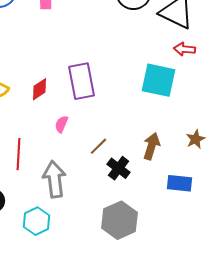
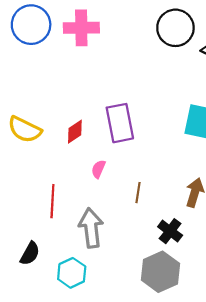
brown line: (98, 146) -> (138, 193), turned -36
black cross: (118, 168) -> (170, 231), moved

